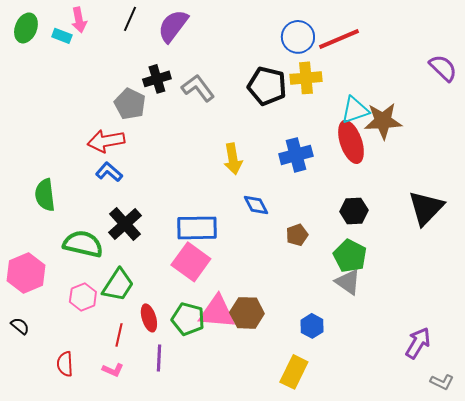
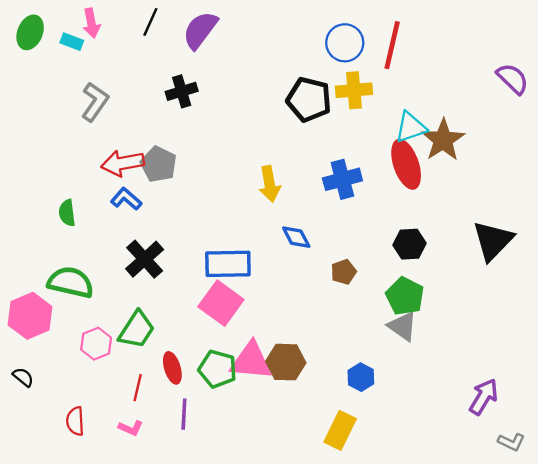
red line: (339, 39) -> (392, 45), turned -54
gray L-shape: (198, 88) -> (95, 102), moved, turned 72
gray pentagon: (130, 104) -> (158, 164), moved
brown star: (383, 121) -> (443, 140), turned -30
green semicircle: (45, 195) -> (67, 213), moved, size x0.7
green semicircle: (83, 244) -> (71, 282), moved

